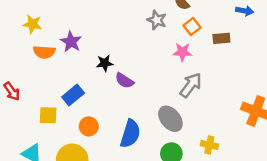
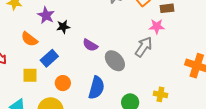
orange semicircle: (44, 52) -> (29, 39), moved, turned 36
pink star: (182, 52) -> (157, 26), moved
black star: (105, 63) -> (63, 27), moved
gray ellipse: (170, 119) -> (115, 61), moved

